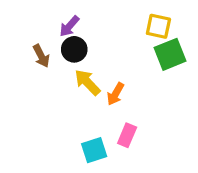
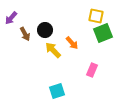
purple arrow: (69, 26) -> (11, 18), moved
orange arrow: (116, 94) -> (72, 43), moved, turned -72
pink rectangle: (127, 135) -> (92, 70), moved

